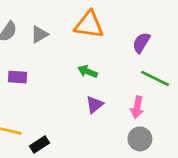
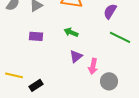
purple rectangle: (17, 77) -> (36, 36), moved
pink arrow: (137, 107) -> (93, 66), moved

